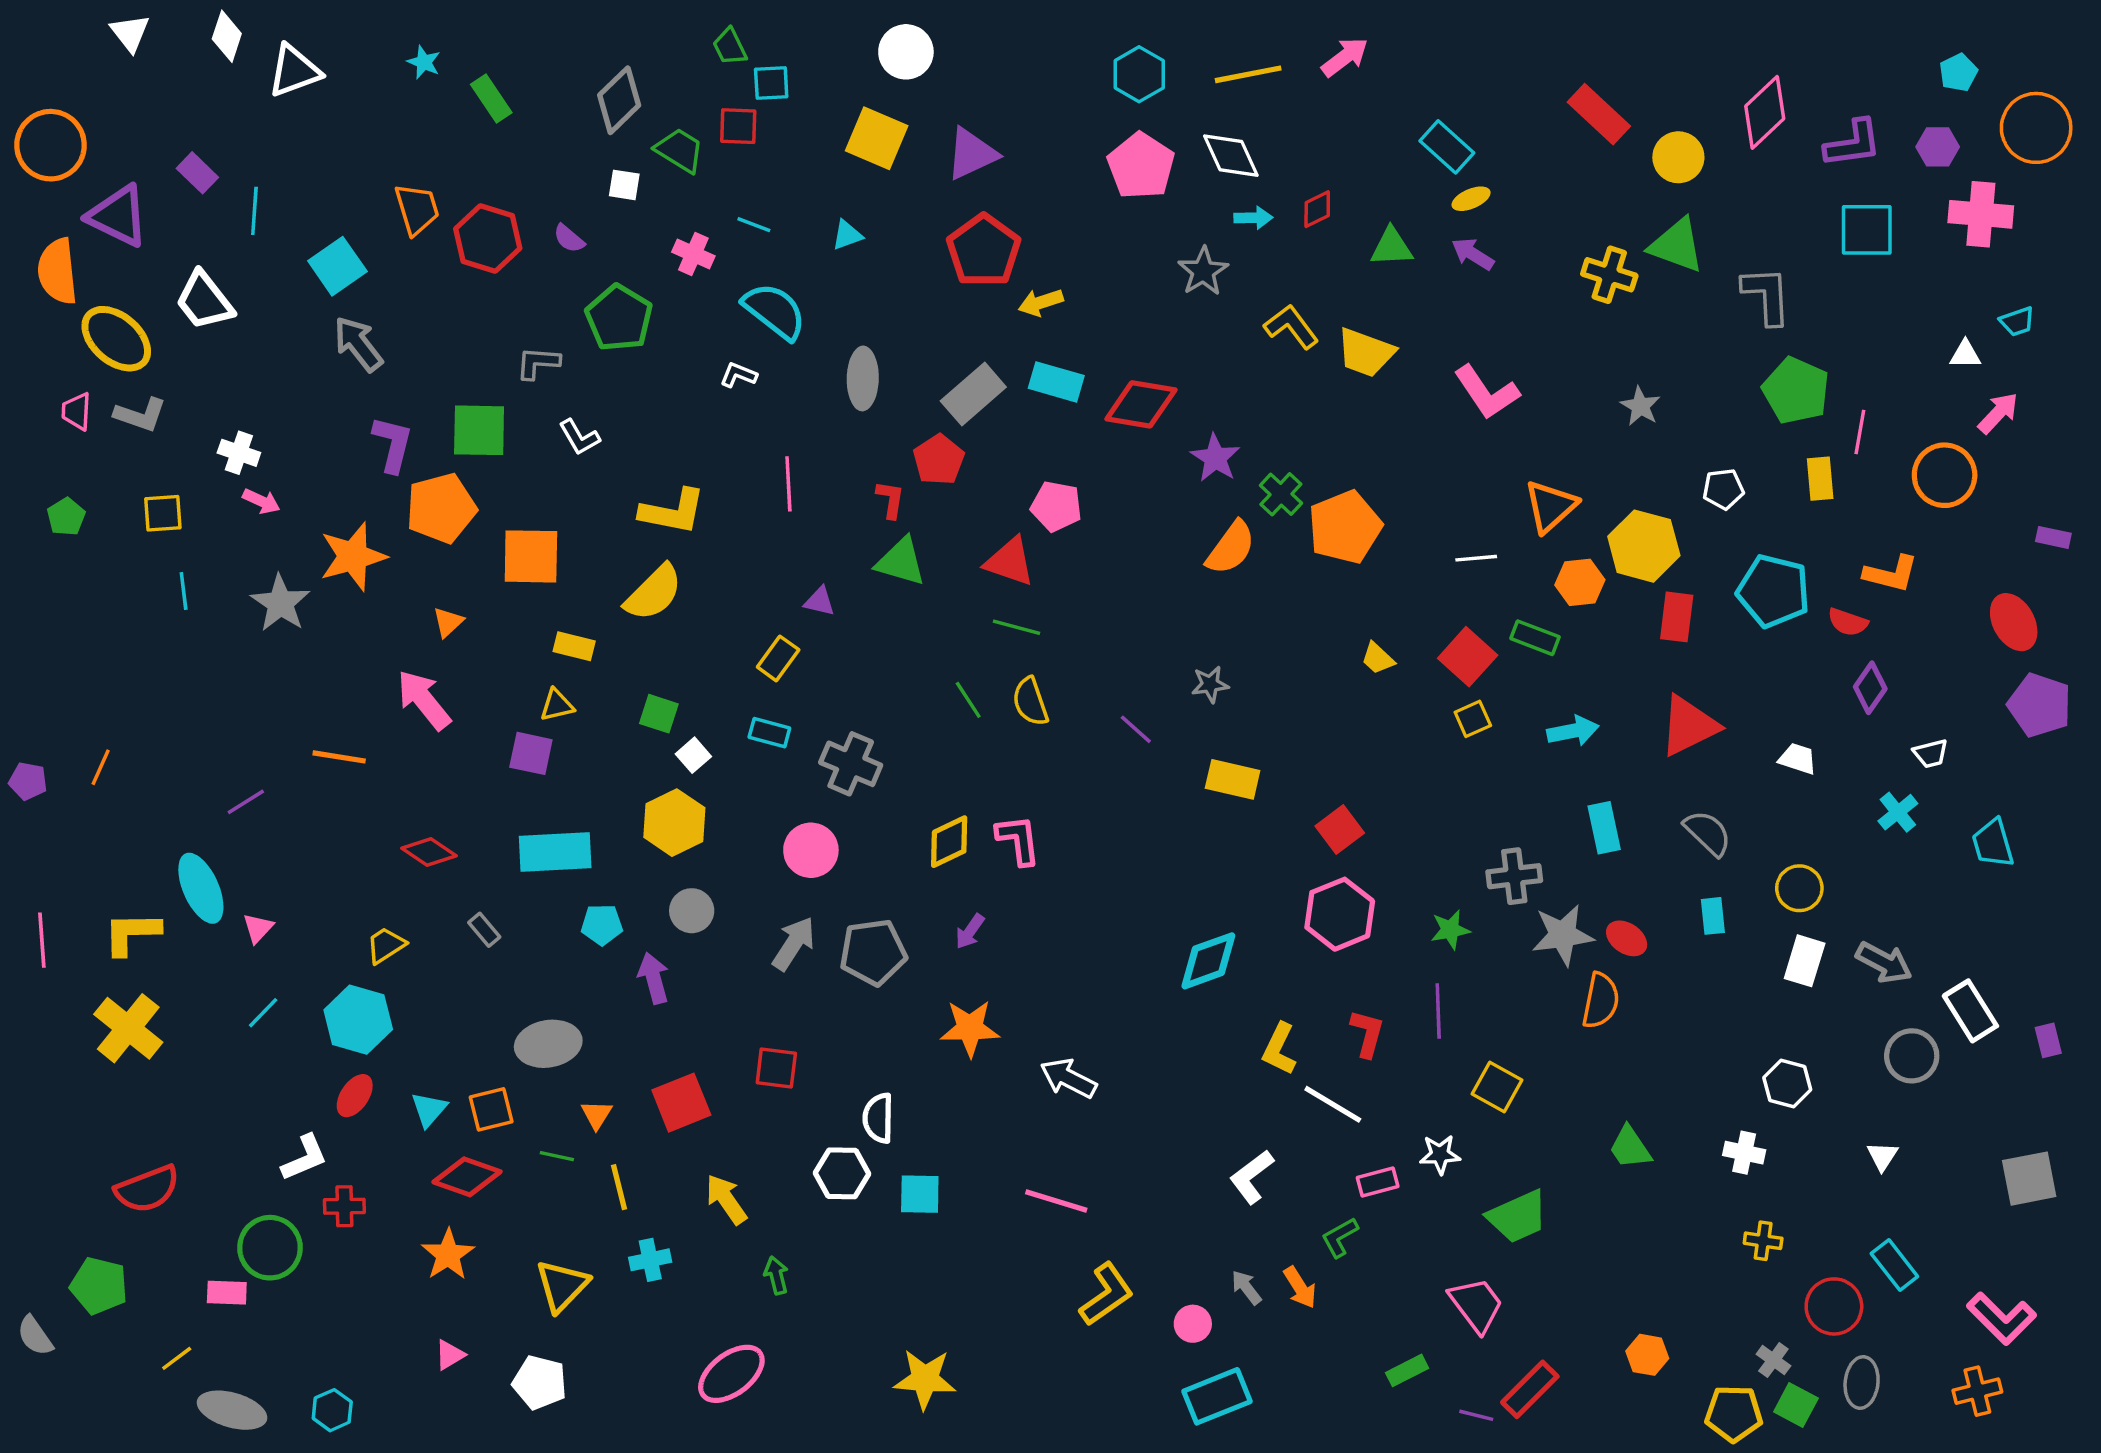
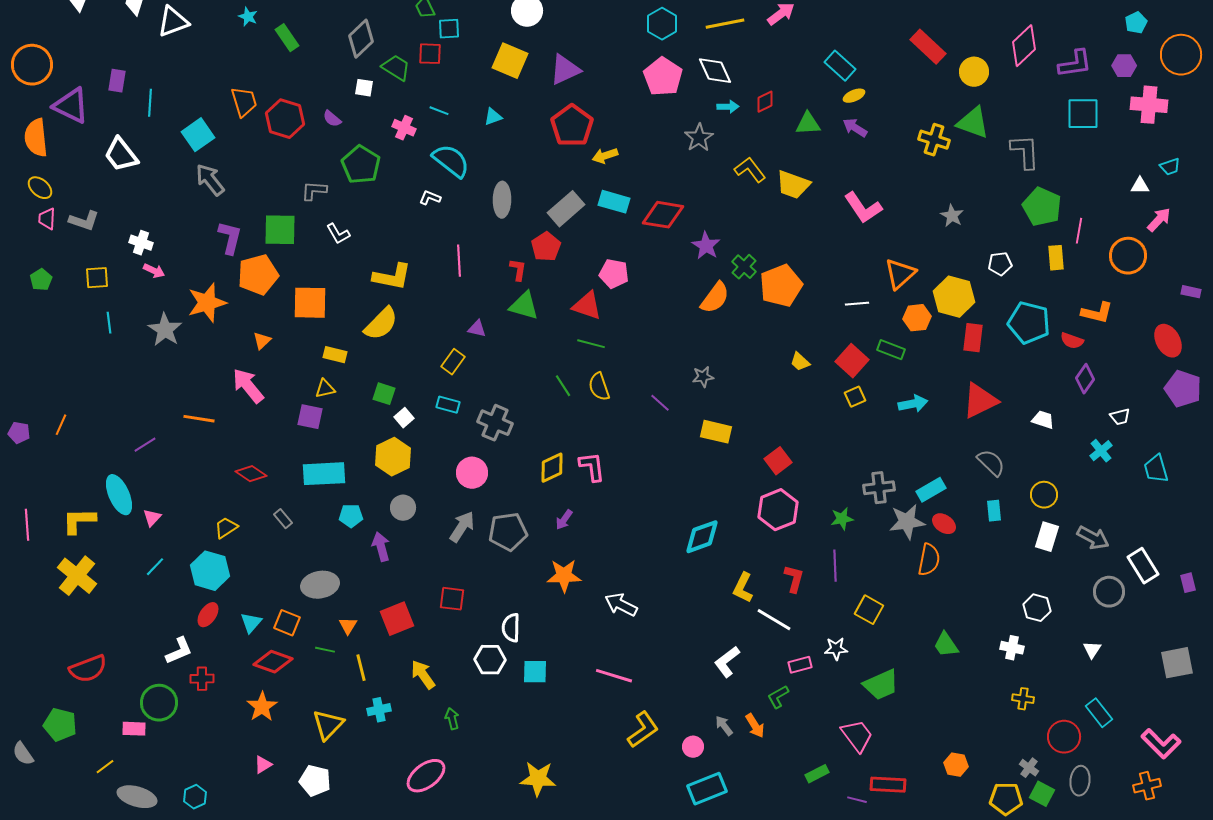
purple rectangle: (197, 173) -> (117, 81), turned 55
yellow ellipse: (116, 339) -> (40, 188), moved, size x0.6
cyan rectangle: (1604, 828) -> (931, 490), moved, turned 72
orange square: (491, 1109) -> (287, 623), turned 36
red rectangle: (1530, 1389) -> (888, 785), turned 48

